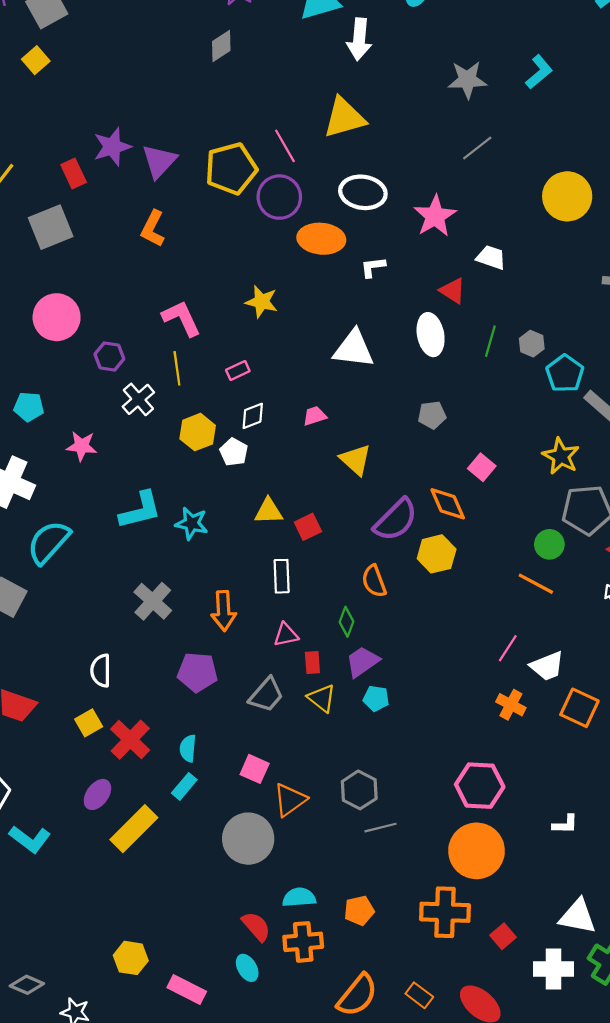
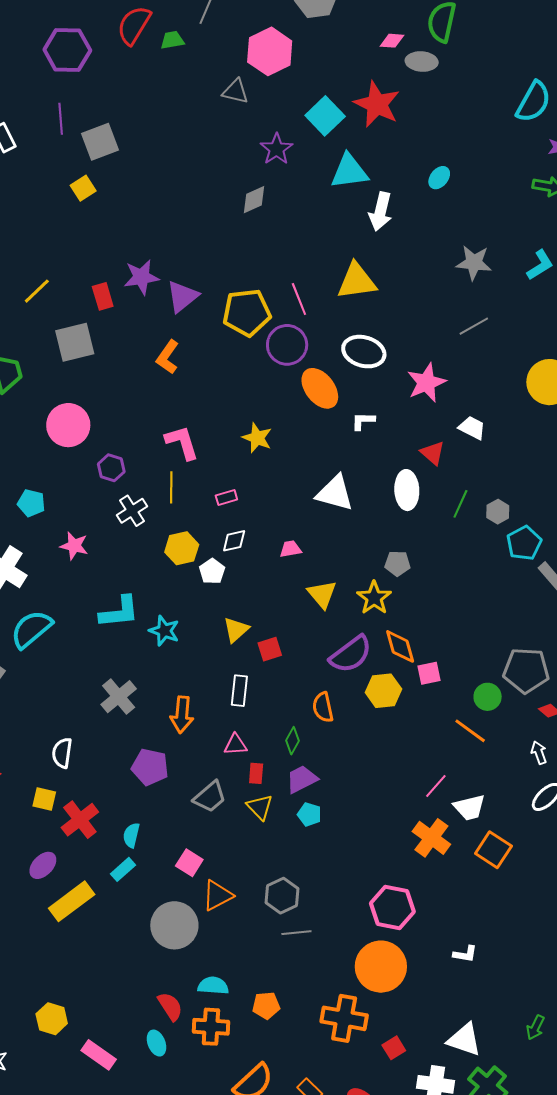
orange ellipse: (321, 239) -> (320, 388), turned 39
yellow star: (561, 456) -> (374, 598), moved
pink square: (482, 467) -> (429, 673), moved, turned 30
yellow triangle: (269, 511) -> (236, 630), turned -48
orange cross: (511, 705) -> (431, 838), size x1.4
yellow square: (89, 723) -> (44, 799), turned 35

